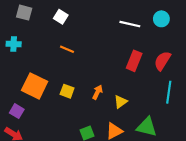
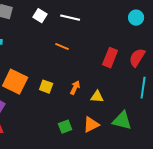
white line: (130, 24) -> (70, 18), moved
orange line: (67, 49) -> (62, 47), moved
yellow triangle: (121, 102) -> (97, 97), turned 40

